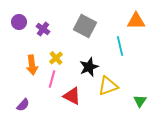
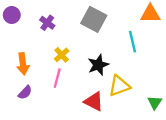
purple circle: (19, 22) -> (12, 15), moved
orange arrow: (32, 65) -> (23, 64), moved
red triangle: (72, 96) -> (94, 101), moved
purple semicircle: (23, 105) -> (25, 93), moved

